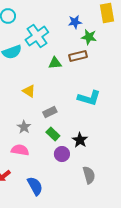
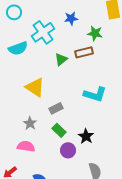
blue star: (75, 22) -> (71, 18), moved
green triangle: (55, 63) -> (61, 59), turned -32
yellow triangle: (29, 91) -> (35, 87), size x1.5

